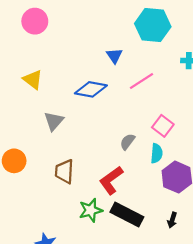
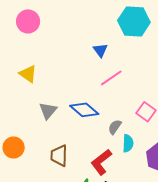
pink line: (142, 81) -> (111, 78), moved
blue diamond: (91, 89) -> (84, 110), moved, turned 32
cyan semicircle: (157, 153) -> (128, 143), moved

